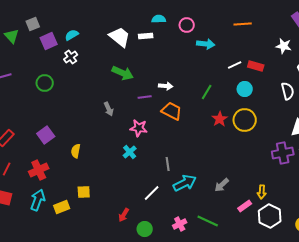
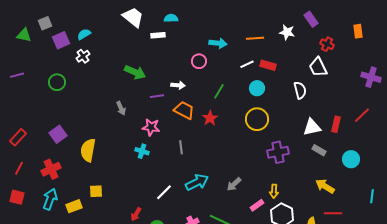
orange line: (243, 24) -> (255, 38), moved
pink circle: (187, 25) -> (199, 61), moved
green triangle: (12, 36) -> (24, 35), turned -35
white trapezoid: (120, 37) -> (133, 17), moved
white star: (284, 46) -> (287, 32), moved
red star: (220, 119) -> (210, 118), moved
yellow semicircle: (76, 151) -> (88, 150), size x1.6
cyan cross: (130, 152) -> (142, 151), turned -32
purple cross: (283, 153) -> (278, 152), moved
gray line: (168, 164) -> (181, 147), moved

